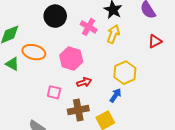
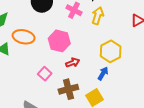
pink square: (54, 92) -> (45, 74), turned 32

